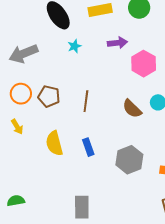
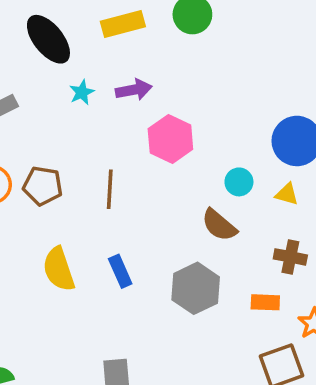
purple arrow: (117, 43) -> (134, 90), moved
pink hexagon: (144, 64) -> (170, 139), moved
brown semicircle: (132, 109) -> (219, 225), moved

